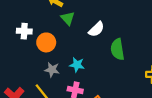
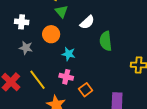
orange circle: (46, 42) -> (51, 34), moved
gray star: (52, 70) -> (26, 48), moved

